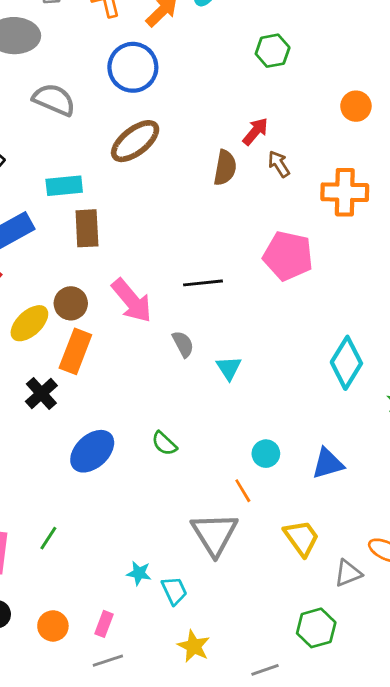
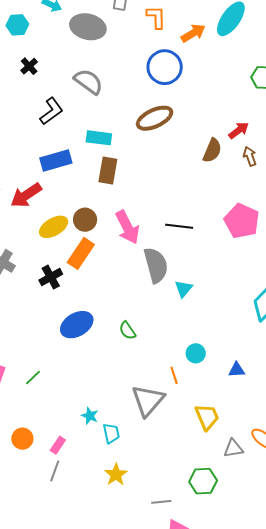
gray semicircle: (54, 100) -> (88, 82), moved
gray semicircle: (183, 344) -> (156, 265), size x1.8
blue triangle: (328, 464) -> (237, 370), size x0.7
gray line: (108, 661) -> (55, 471), turned -65

